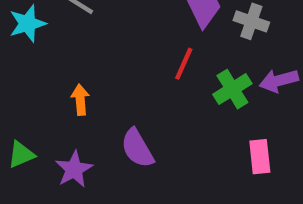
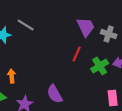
orange arrow: (80, 100) -> (12, 76), moved

